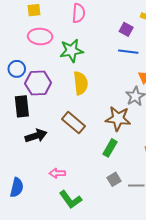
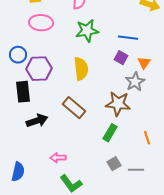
purple square: (126, 29) -> (121, 58), moved
green star: (71, 51) -> (87, 31), moved

